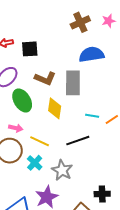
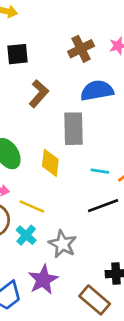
black square: (30, 49) -> (17, 54), moved
brown L-shape: (45, 78) -> (39, 94), moved, turned -70
black line: (78, 141) -> (103, 206), moved

